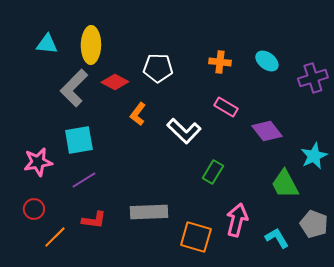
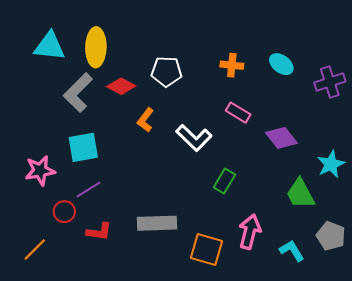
cyan triangle: (47, 44) -> (50, 46), size x1.4
red circle: (34, 209) -> (64, 212), moved
orange line: (55, 237) -> (35, 250), moved

